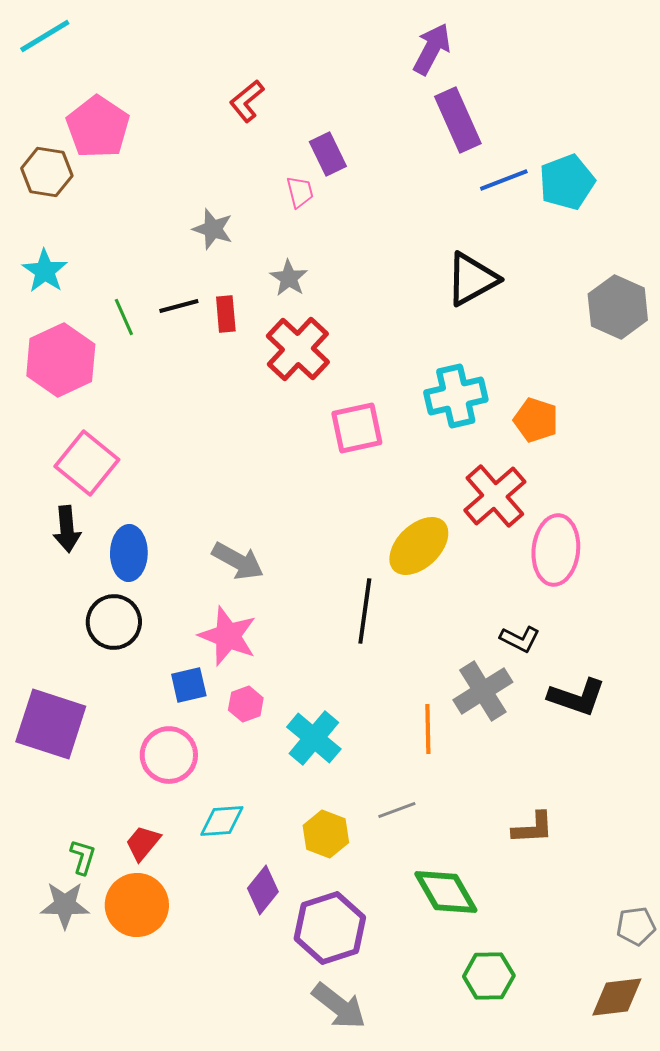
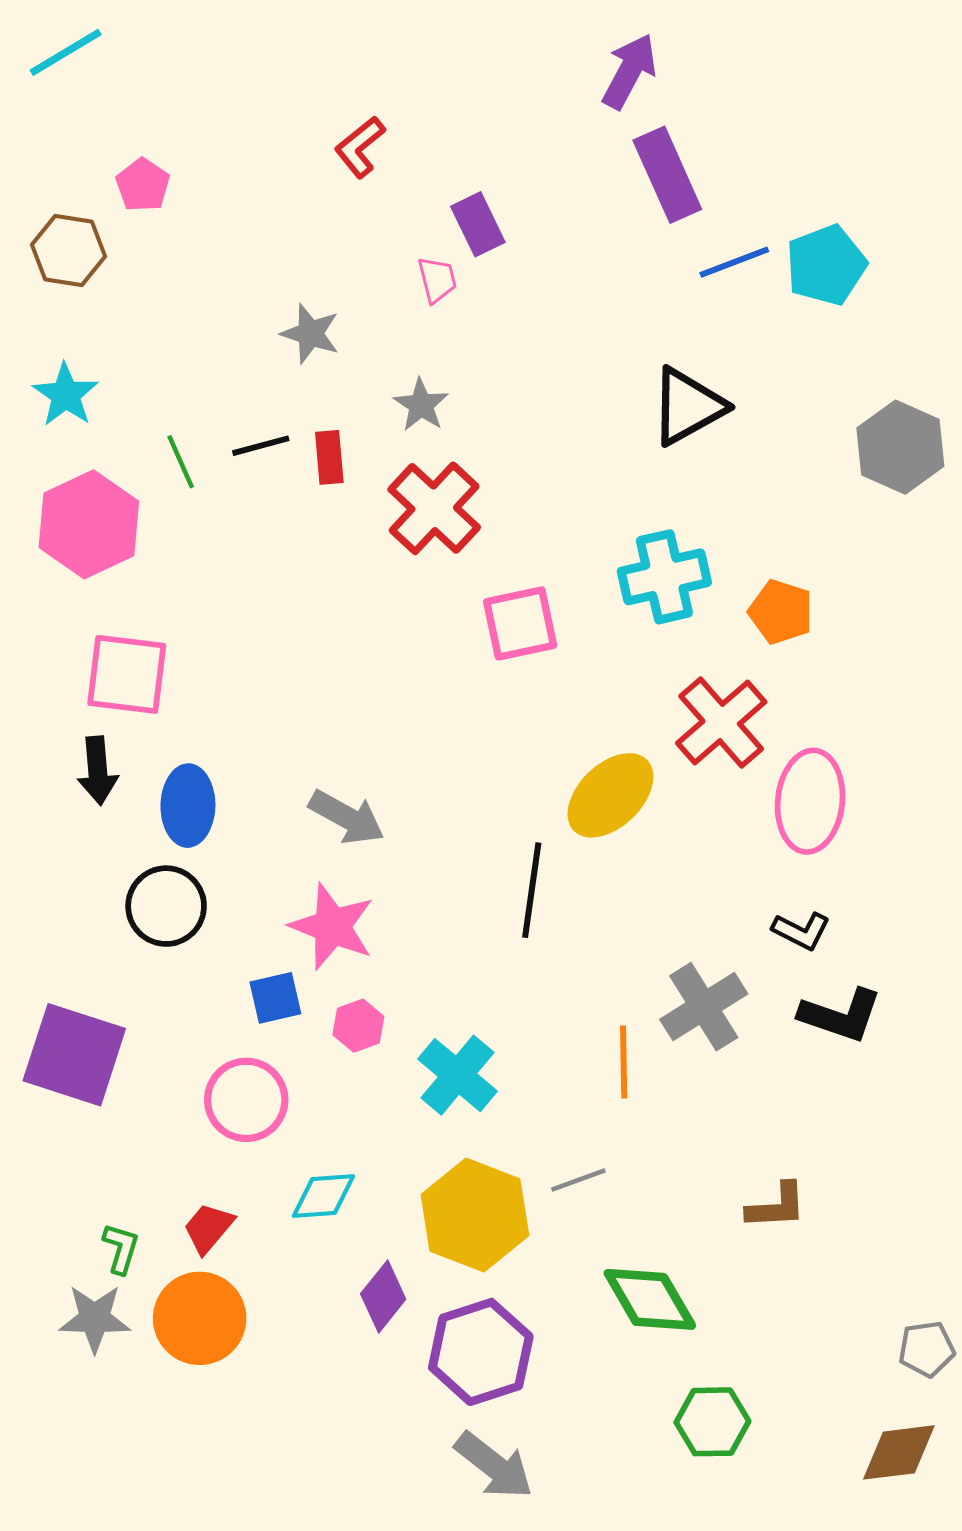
pink pentagon: (98, 127) -> (143, 185), size x0.6
pink square: (87, 463) -> (127, 674), turned -32
black L-shape: (520, 639) -> (801, 931), moved
yellow hexagon: (326, 834) -> (475, 1215), size x1.6

